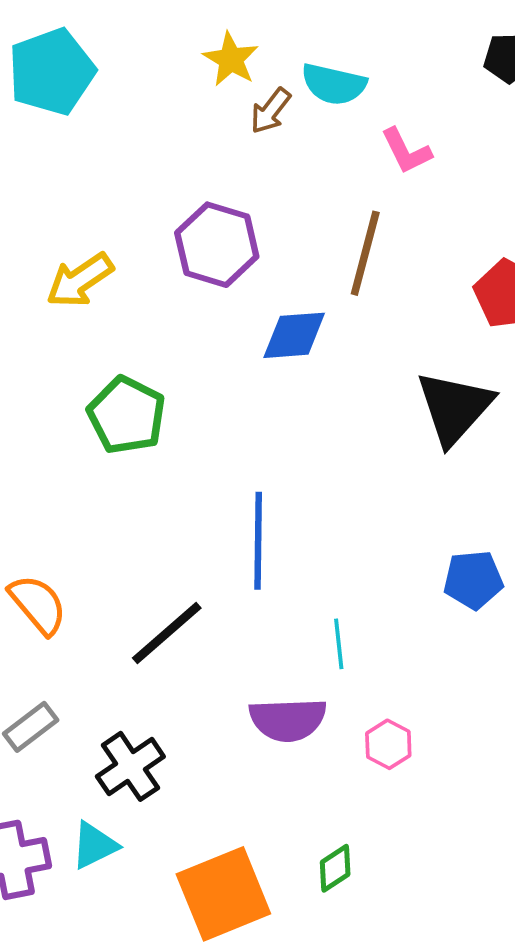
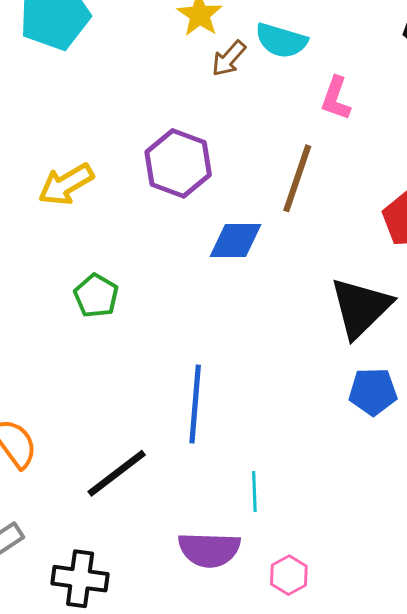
pink L-shape: (406, 151) -> (336, 98), turned 42
green pentagon: (127, 415) -> (96, 296), size x0.7
blue pentagon: (473, 580) -> (373, 392), moved
black cross: (130, 766) -> (80, 579), turned 38

